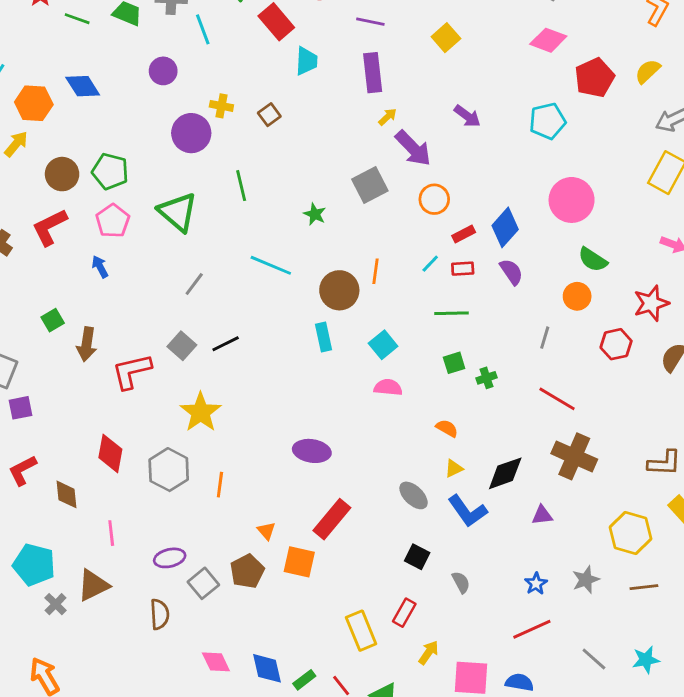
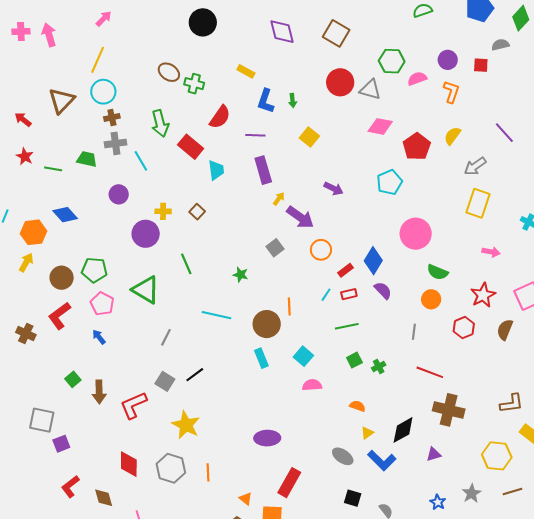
gray square: (370, 185) -> (275, 248), size x0.7

